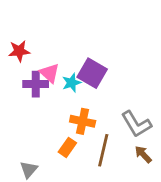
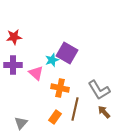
pink triangle: (49, 73) -> (36, 73), moved
purple cross: (36, 84) -> (13, 65), moved
orange rectangle: (67, 147) -> (55, 117), moved

